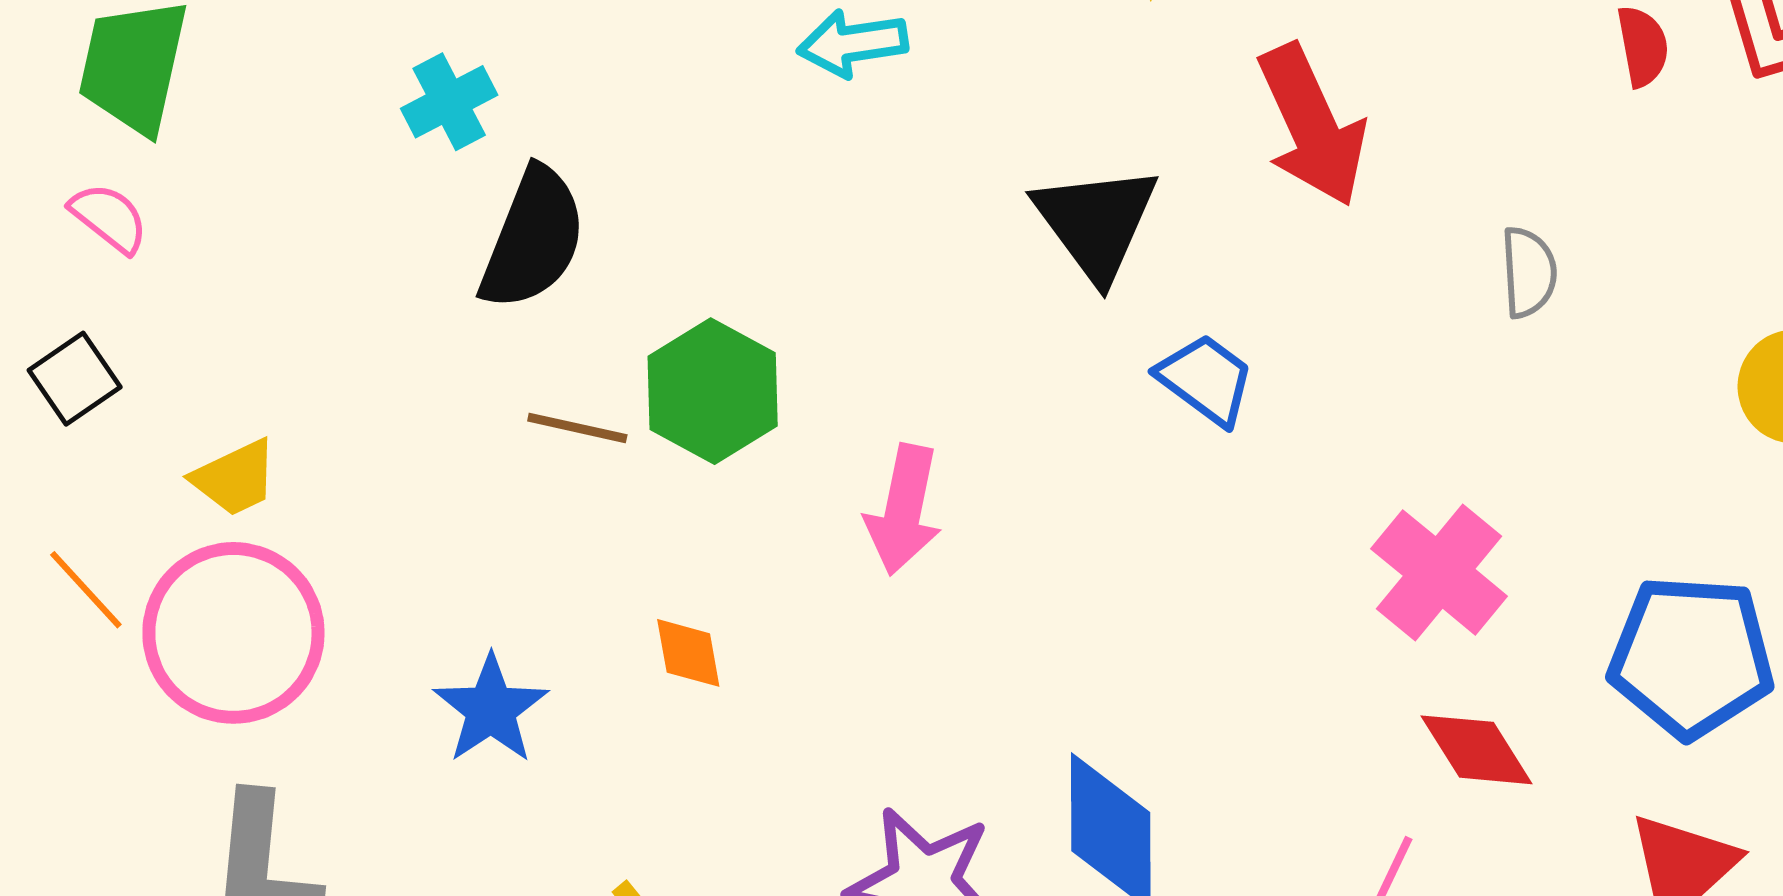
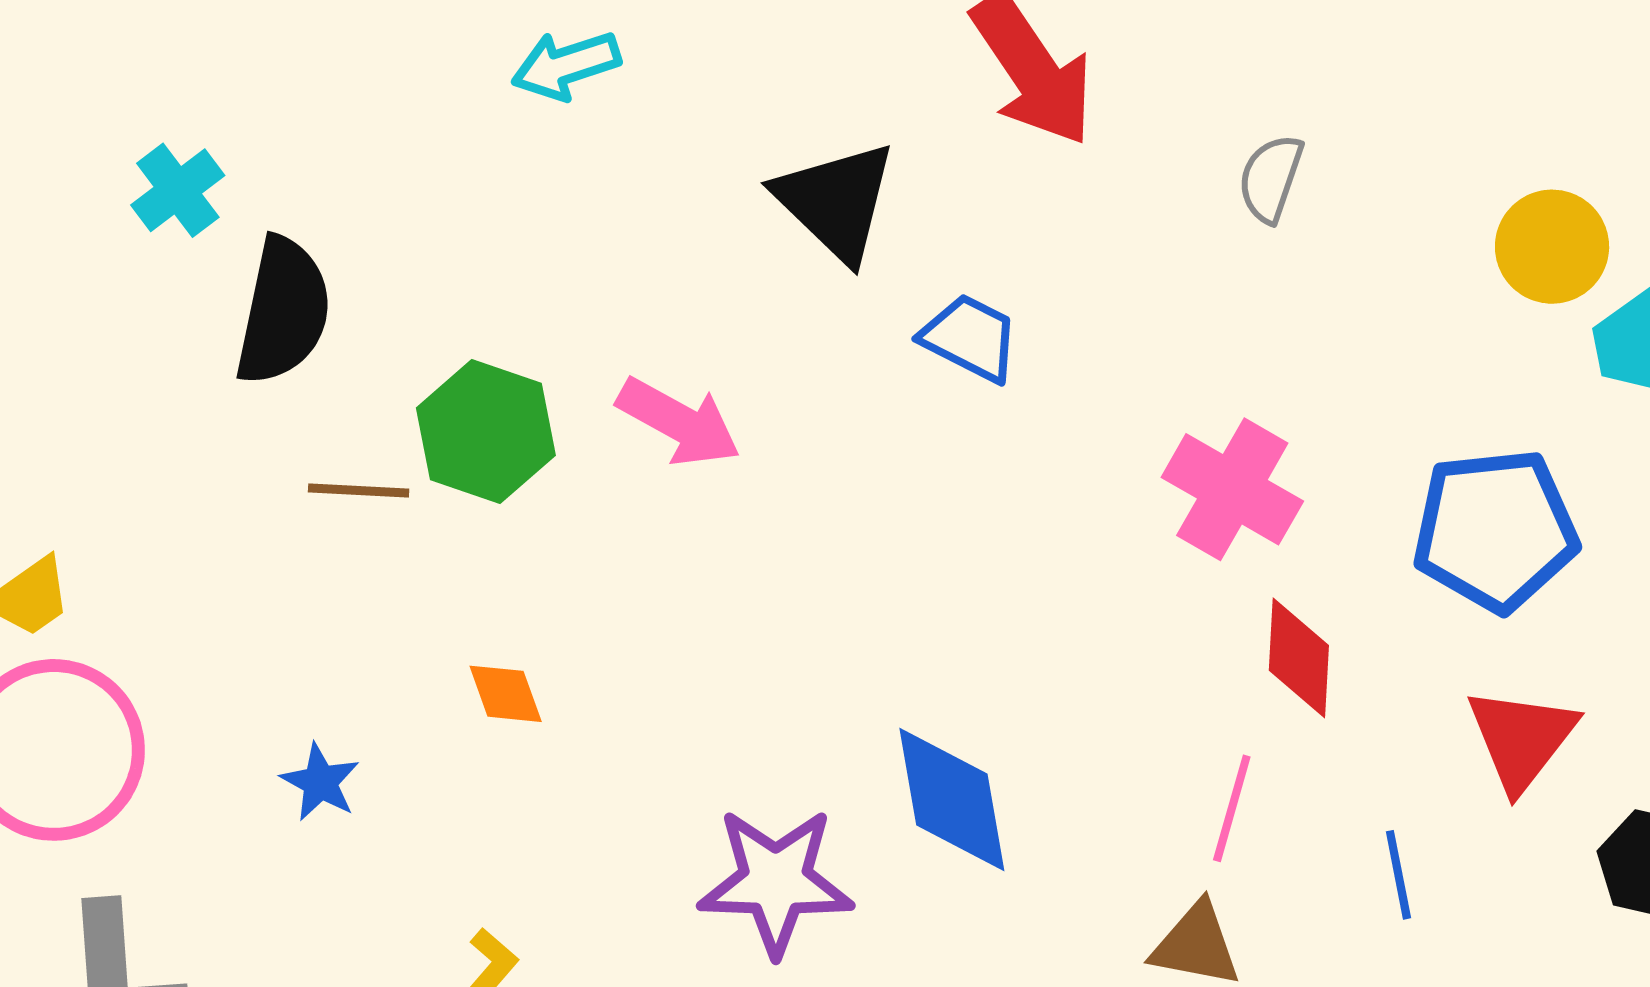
gray semicircle: (1529, 272) -> (1271, 178), turned -148
pink arrow: (904, 510) -> (679, 422), moved, turned -63
blue star: (491, 709) -> (320, 782), size x0.7
red diamond: (1477, 750) -> (1299, 658), turned 45

